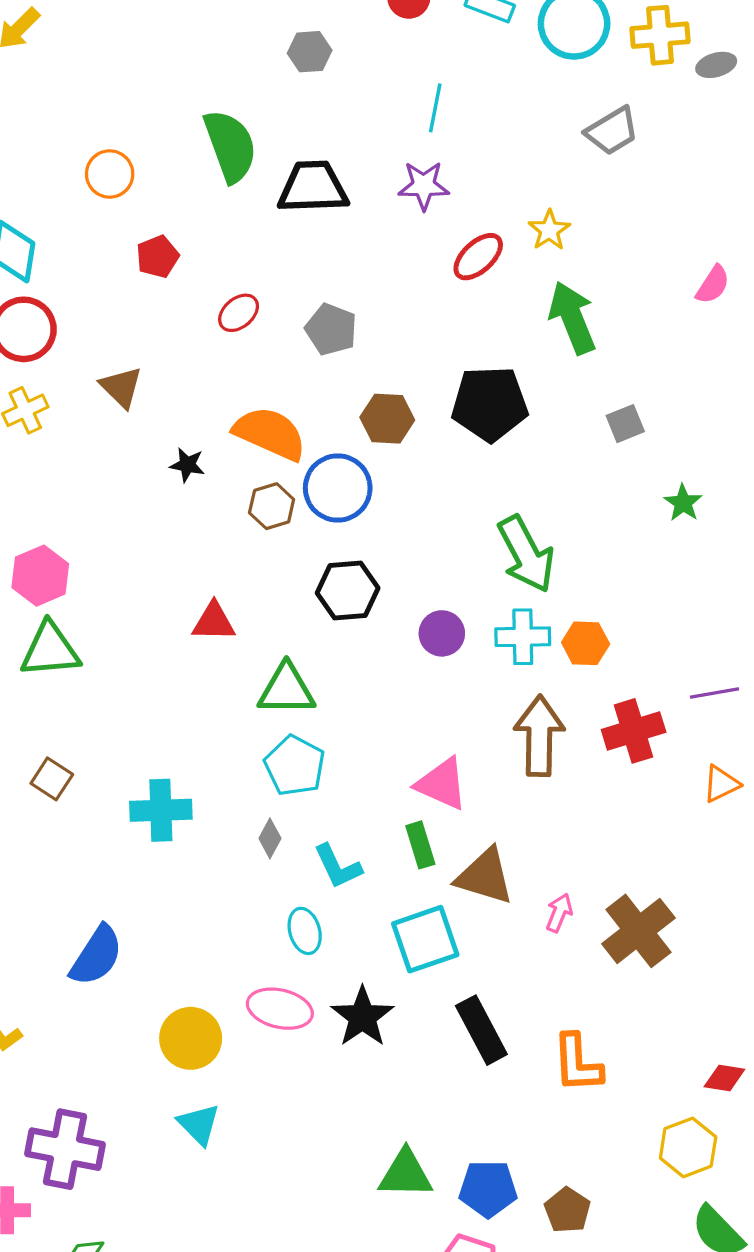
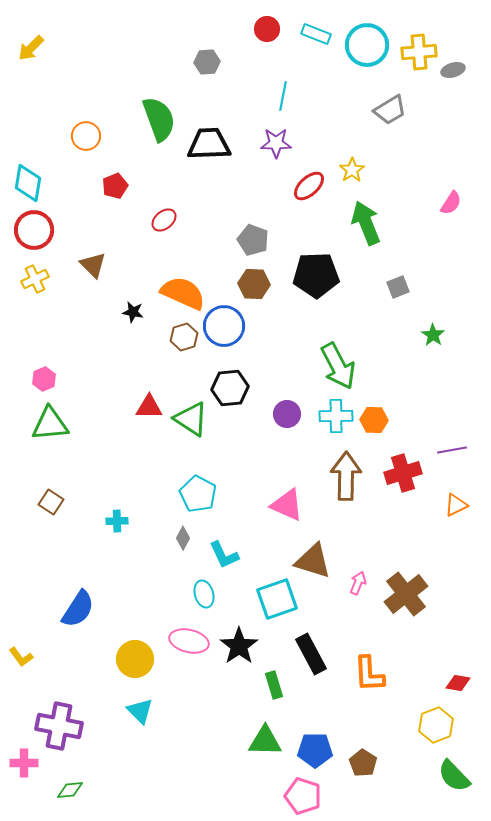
gray pentagon: (331, 329) -> (253, 240), moved
pink hexagon: (40, 576) -> (44, 379), size x0.7
green triangle: (286, 690) -> (191, 419), moved, turned 33
cyan cross: (161, 810) -> (117, 521), size x0.6
green rectangle: (420, 845) -> (274, 685), moved

